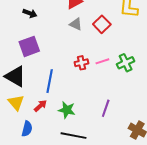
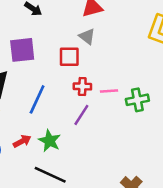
red square: (102, 24) -> (69, 57), moved, turned 30
red arrow: (40, 106) -> (22, 141), moved
purple line: (106, 108) -> (81, 115), moved

